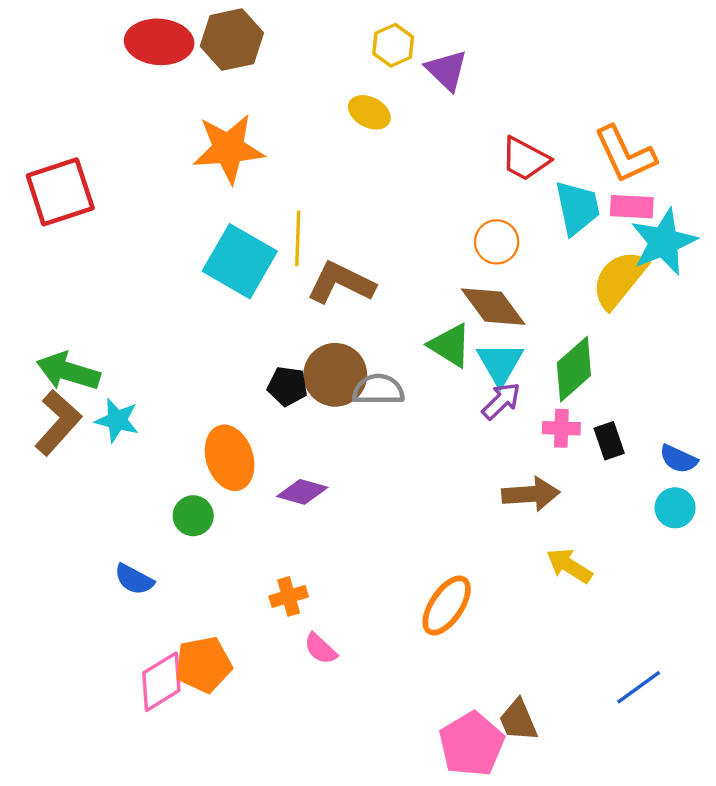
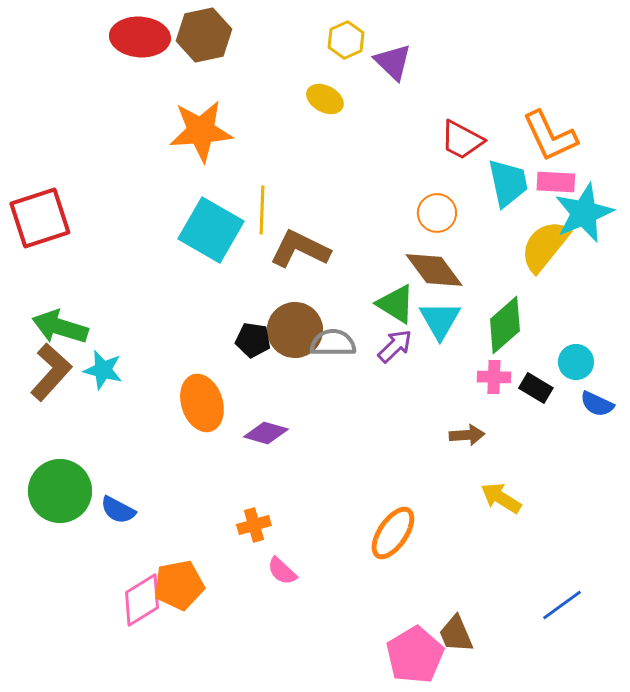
red square: (60, 192) -> (40, 218), moved
purple arrow: (501, 401) -> (395, 346), moved
black rectangle: (609, 441) -> (536, 388), turned -40
brown arrow: (531, 494) -> (467, 435), size x0.7
cyan circle: (675, 508) -> (576, 362), moved
green circle: (193, 516) -> (60, 491), moved, size x1.8

